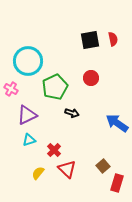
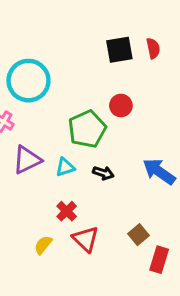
green pentagon: (55, 87) -> (87, 129), moved
black arrow: (72, 113) -> (103, 173), moved
cyan triangle: (29, 140) -> (65, 167), moved

